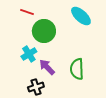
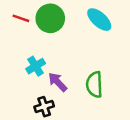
red line: (27, 12) -> (21, 18), moved
green circle: (44, 31) -> (50, 18), moved

